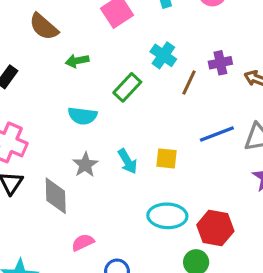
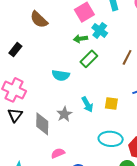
cyan cross: (163, 55) -> (100, 30), moved
green arrow: (77, 61) -> (80, 39), moved
gray star: (85, 165) -> (64, 114), moved

